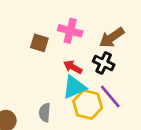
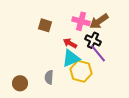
pink cross: (70, 31) -> (81, 21), moved
purple line: (110, 96) -> (98, 53), moved

